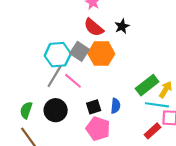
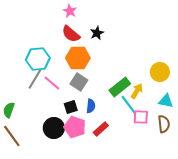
gray square: (80, 51) -> (79, 82), moved
cyan line: (157, 105) -> (129, 105), turned 45
black circle: (56, 110) -> (54, 128), moved
red rectangle: (153, 131) -> (101, 129), moved

